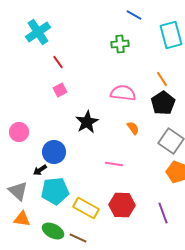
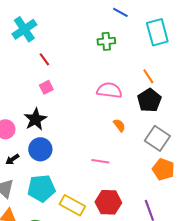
black star: (87, 122) -> (35, 119), moved
black arrow: (40, 170) -> (12, 159), moved

